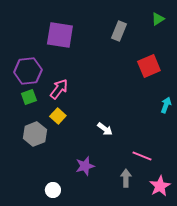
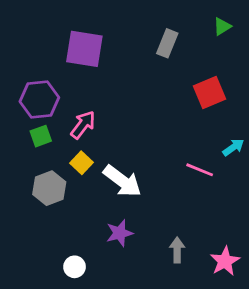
cyan arrow: (166, 105) -> (233, 147), turned 35
white arrow: (105, 129) -> (122, 181), moved, size x1.8
pink line: (142, 156) -> (200, 170), moved

